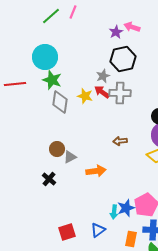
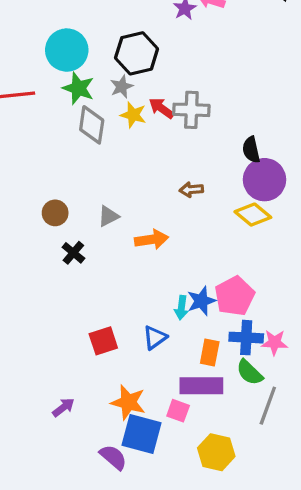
black hexagon: (123, 59) -> (137, 53), moved
gray star: (103, 76) -> (122, 87), moved
brown circle: (57, 149) -> (55, 213), moved

